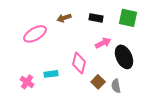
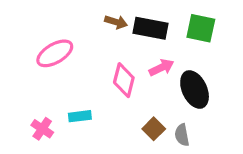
brown arrow: (64, 18) -> (116, 22), moved, turned -144
black rectangle: (96, 18) -> (151, 28), size x1.5
pink diamond: (79, 63) -> (124, 80), moved

